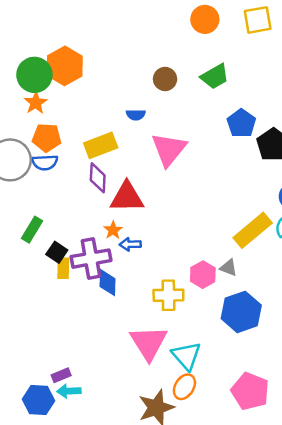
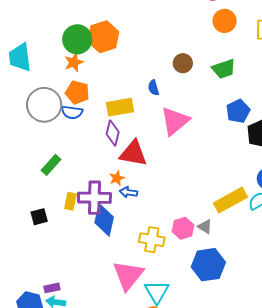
blue semicircle: (136, 115) -> (153, 88), turned 63
black square: (57, 252) -> (39, 217), moved, turned 30
blue diamond: (107, 283) -> (104, 220), size x1.4

